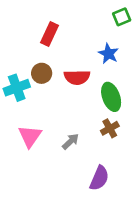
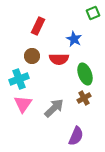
blue star: (108, 54) -> (74, 39), moved
cyan cross: (17, 88) -> (19, 79), moved
gray arrow: (70, 141) -> (54, 108), size x1.5

